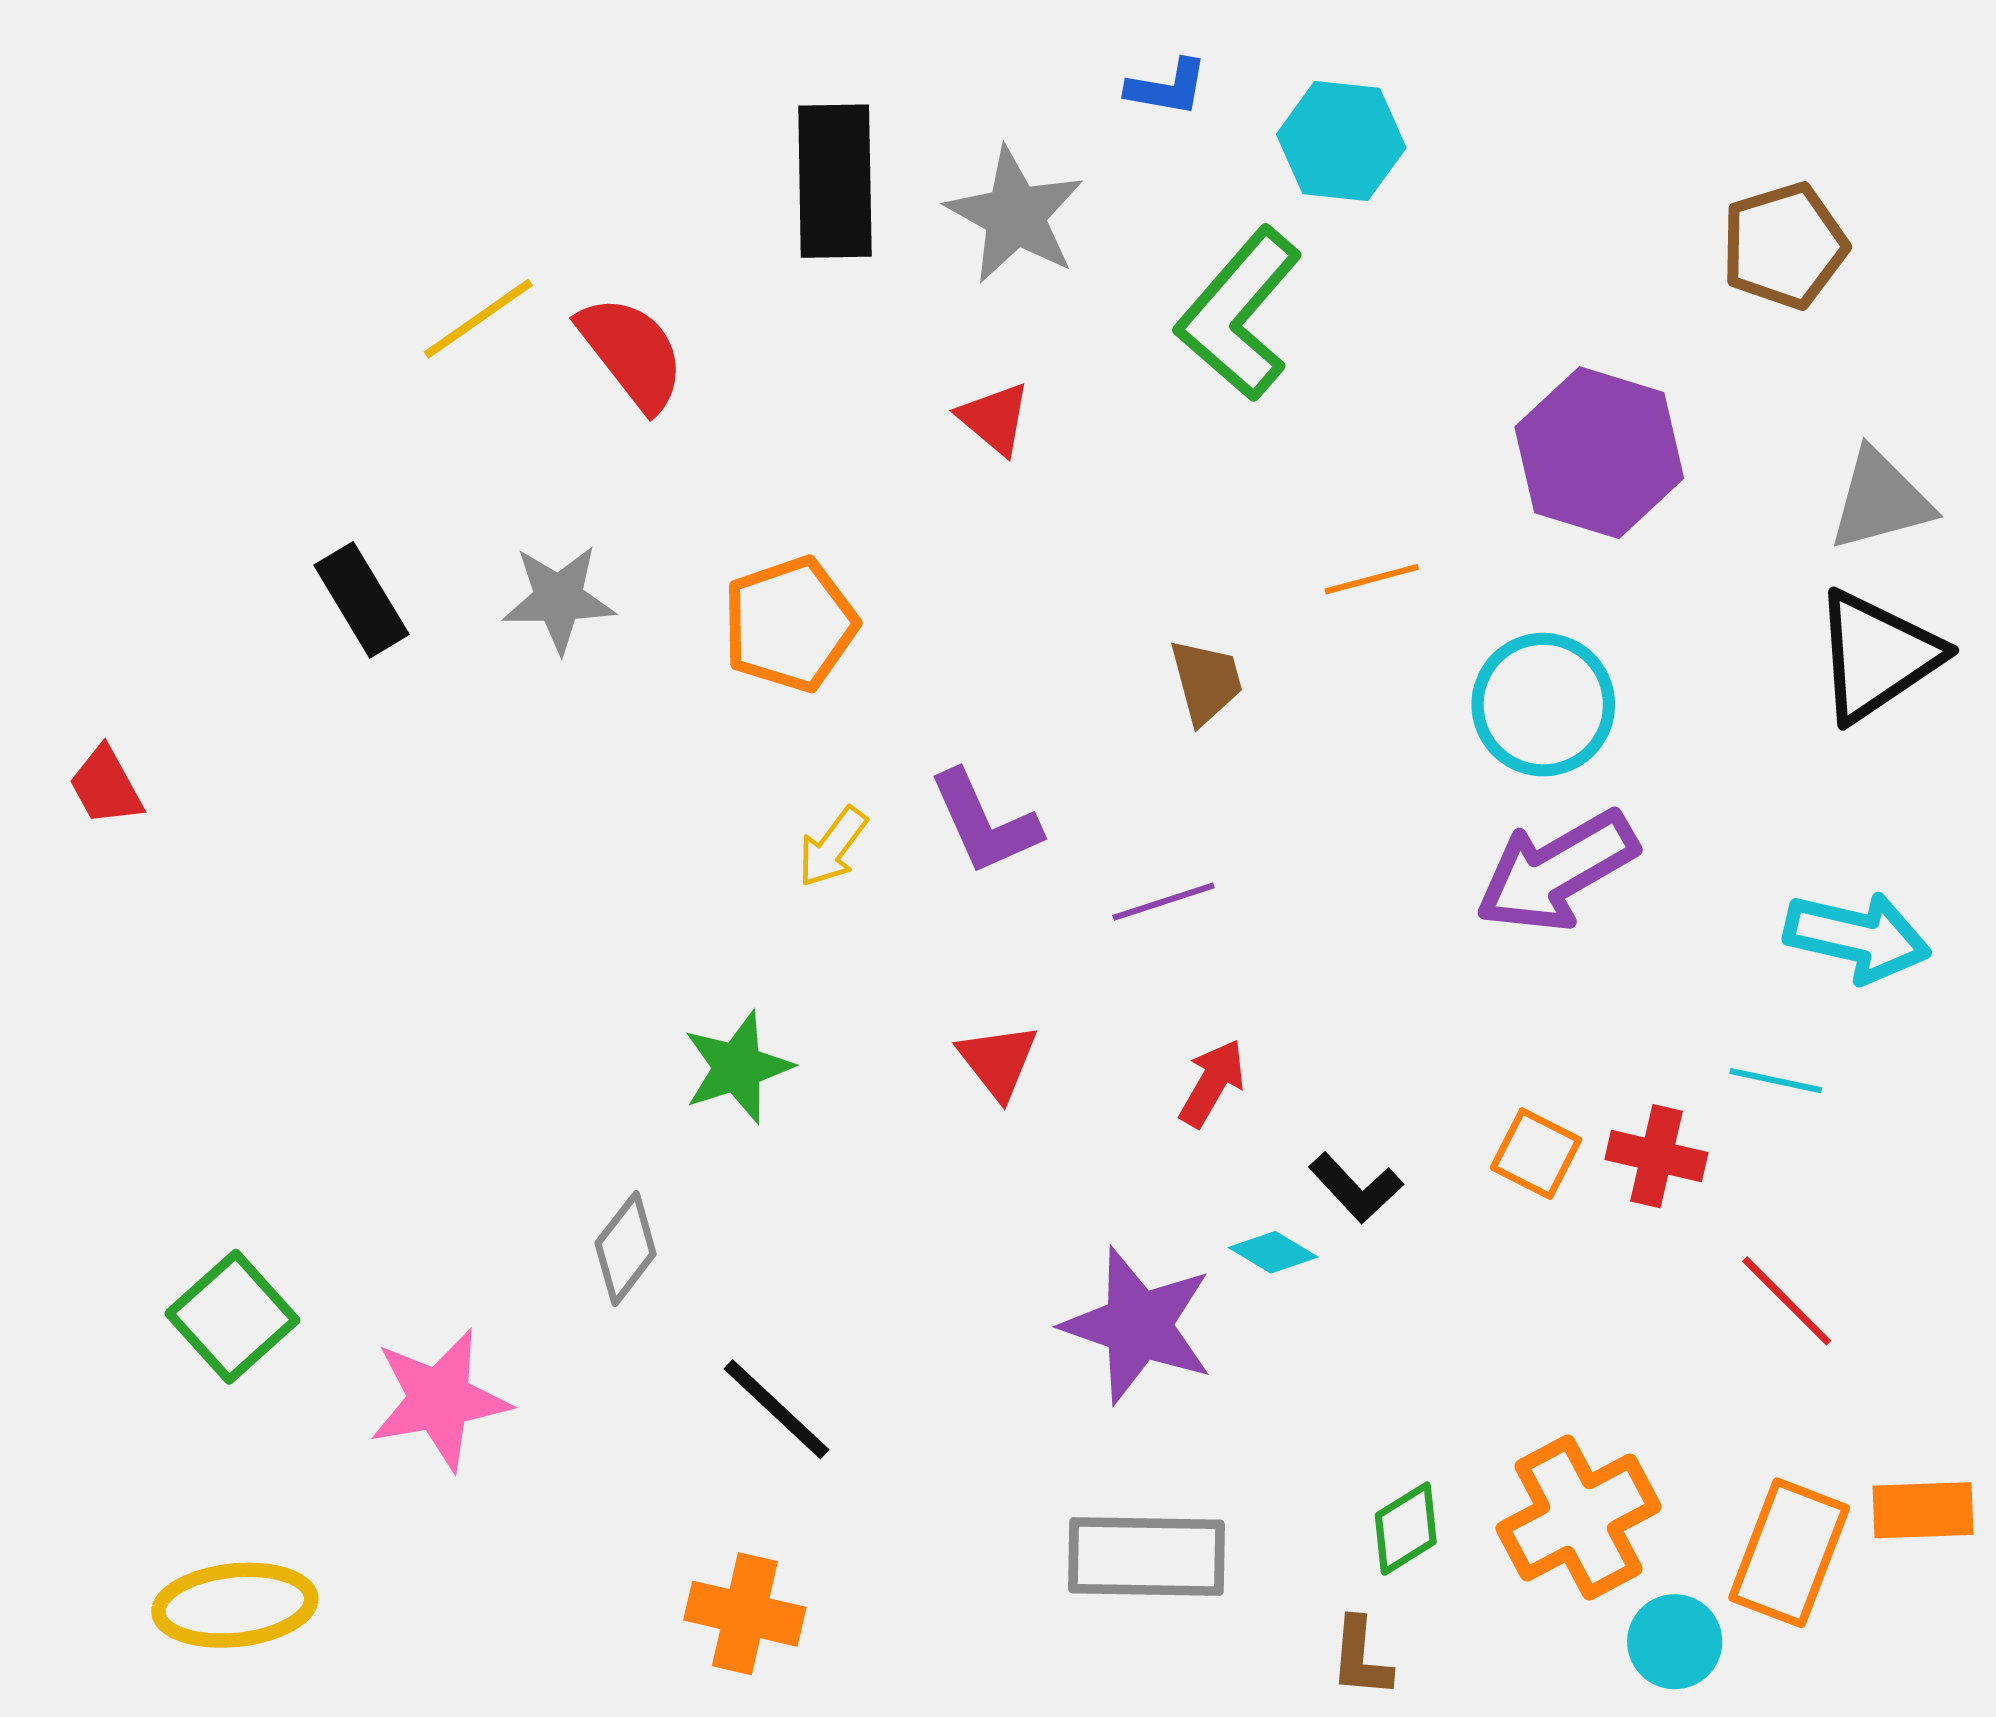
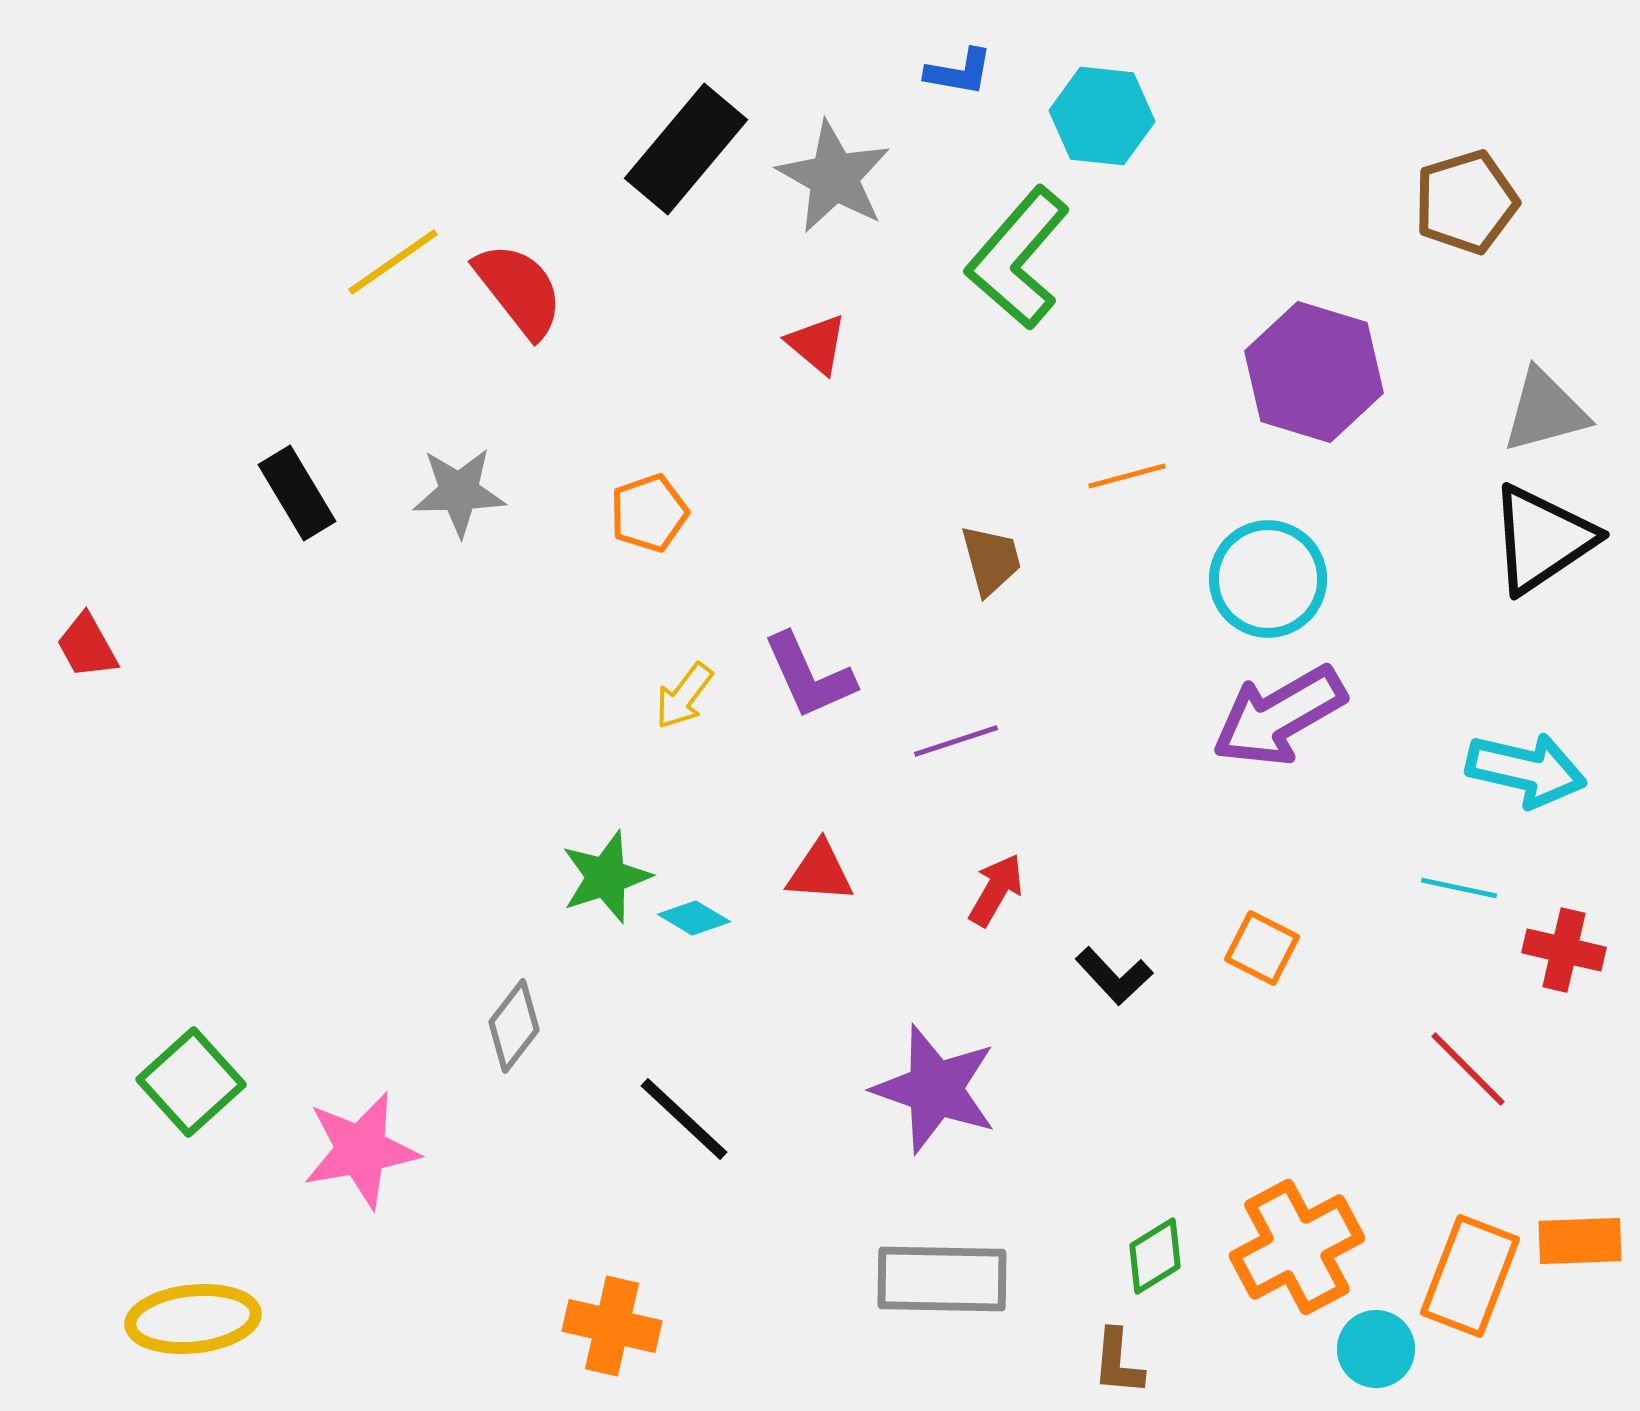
black rectangle: (835, 181) -> (686, 149), turned 41
orange pentagon: (790, 624) -> (649, 513), size x0.7
red triangle: (998, 1061) -> (820, 872), turned -48
red cross: (1656, 1156) -> (1564, 950), moved
cyan diamond: (1273, 1252) -> (694, 918), moved
black line: (776, 1409) -> (684, 1119), moved

